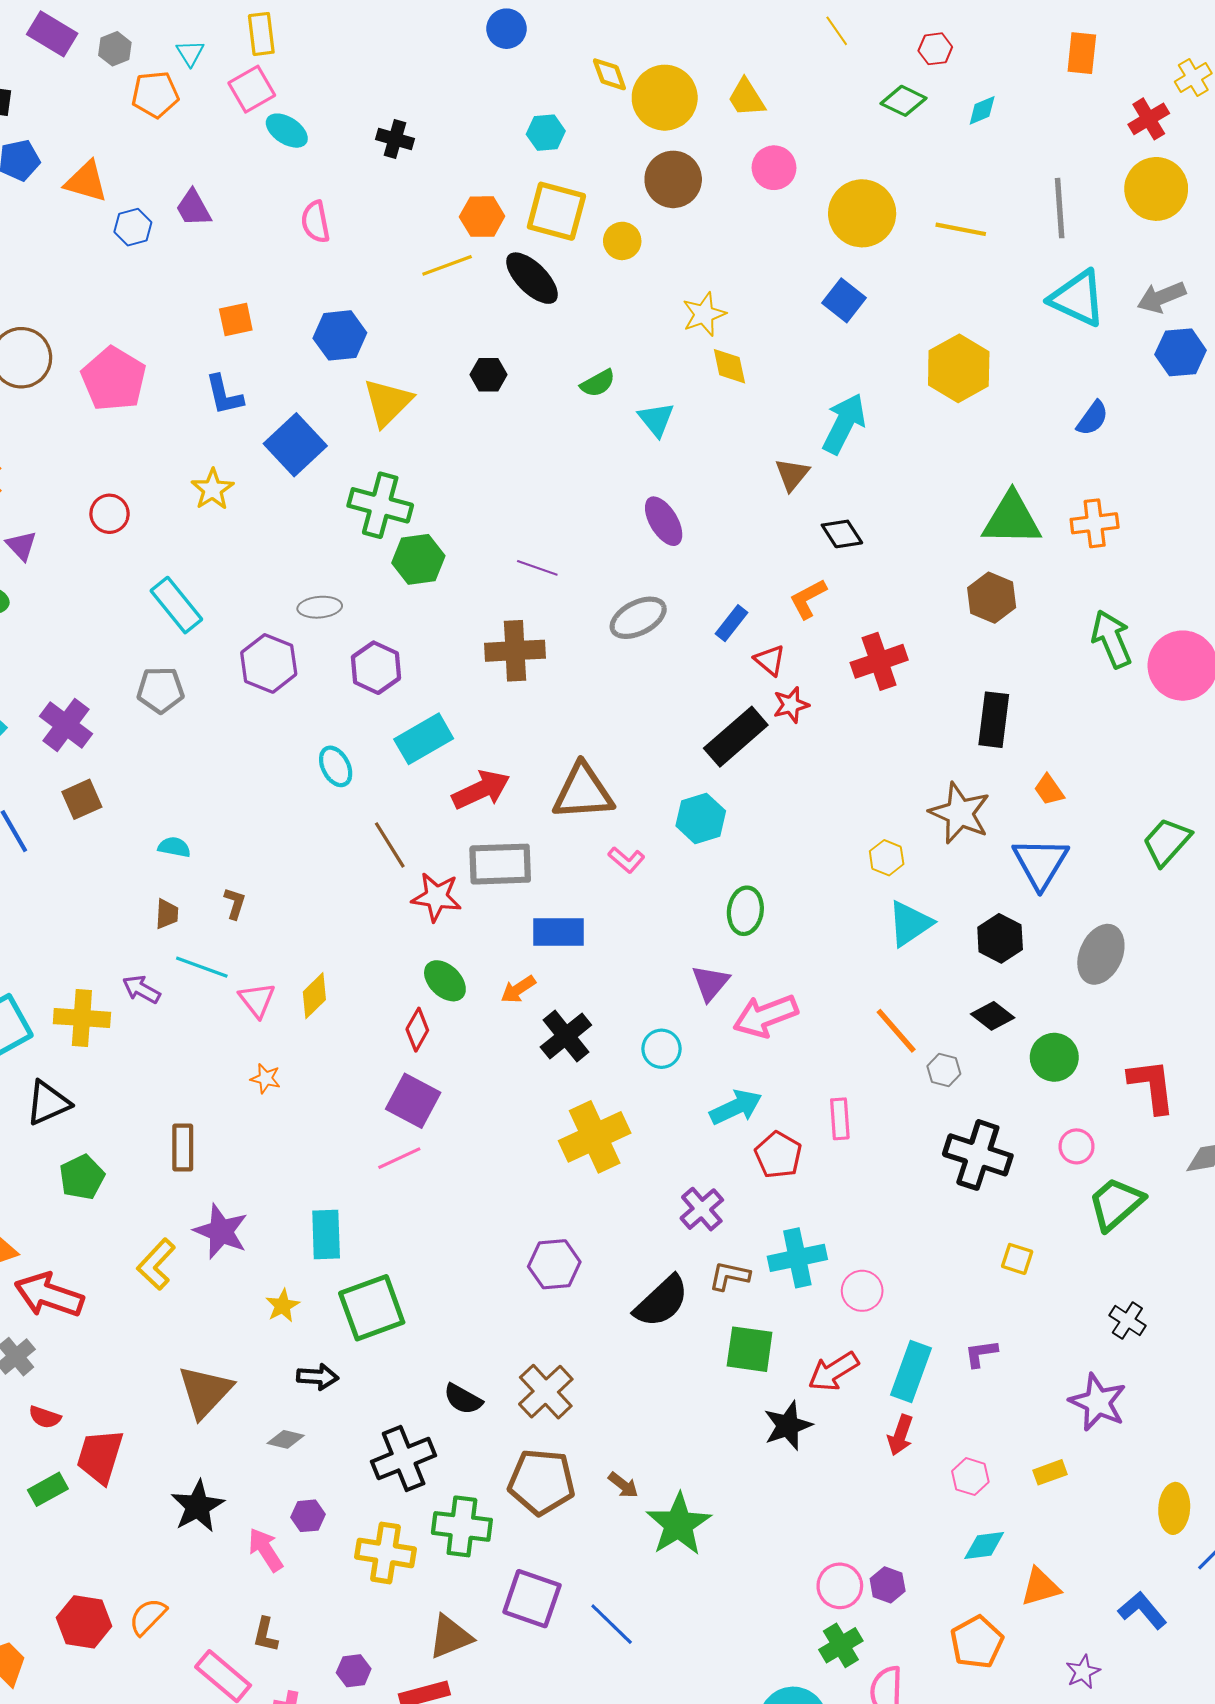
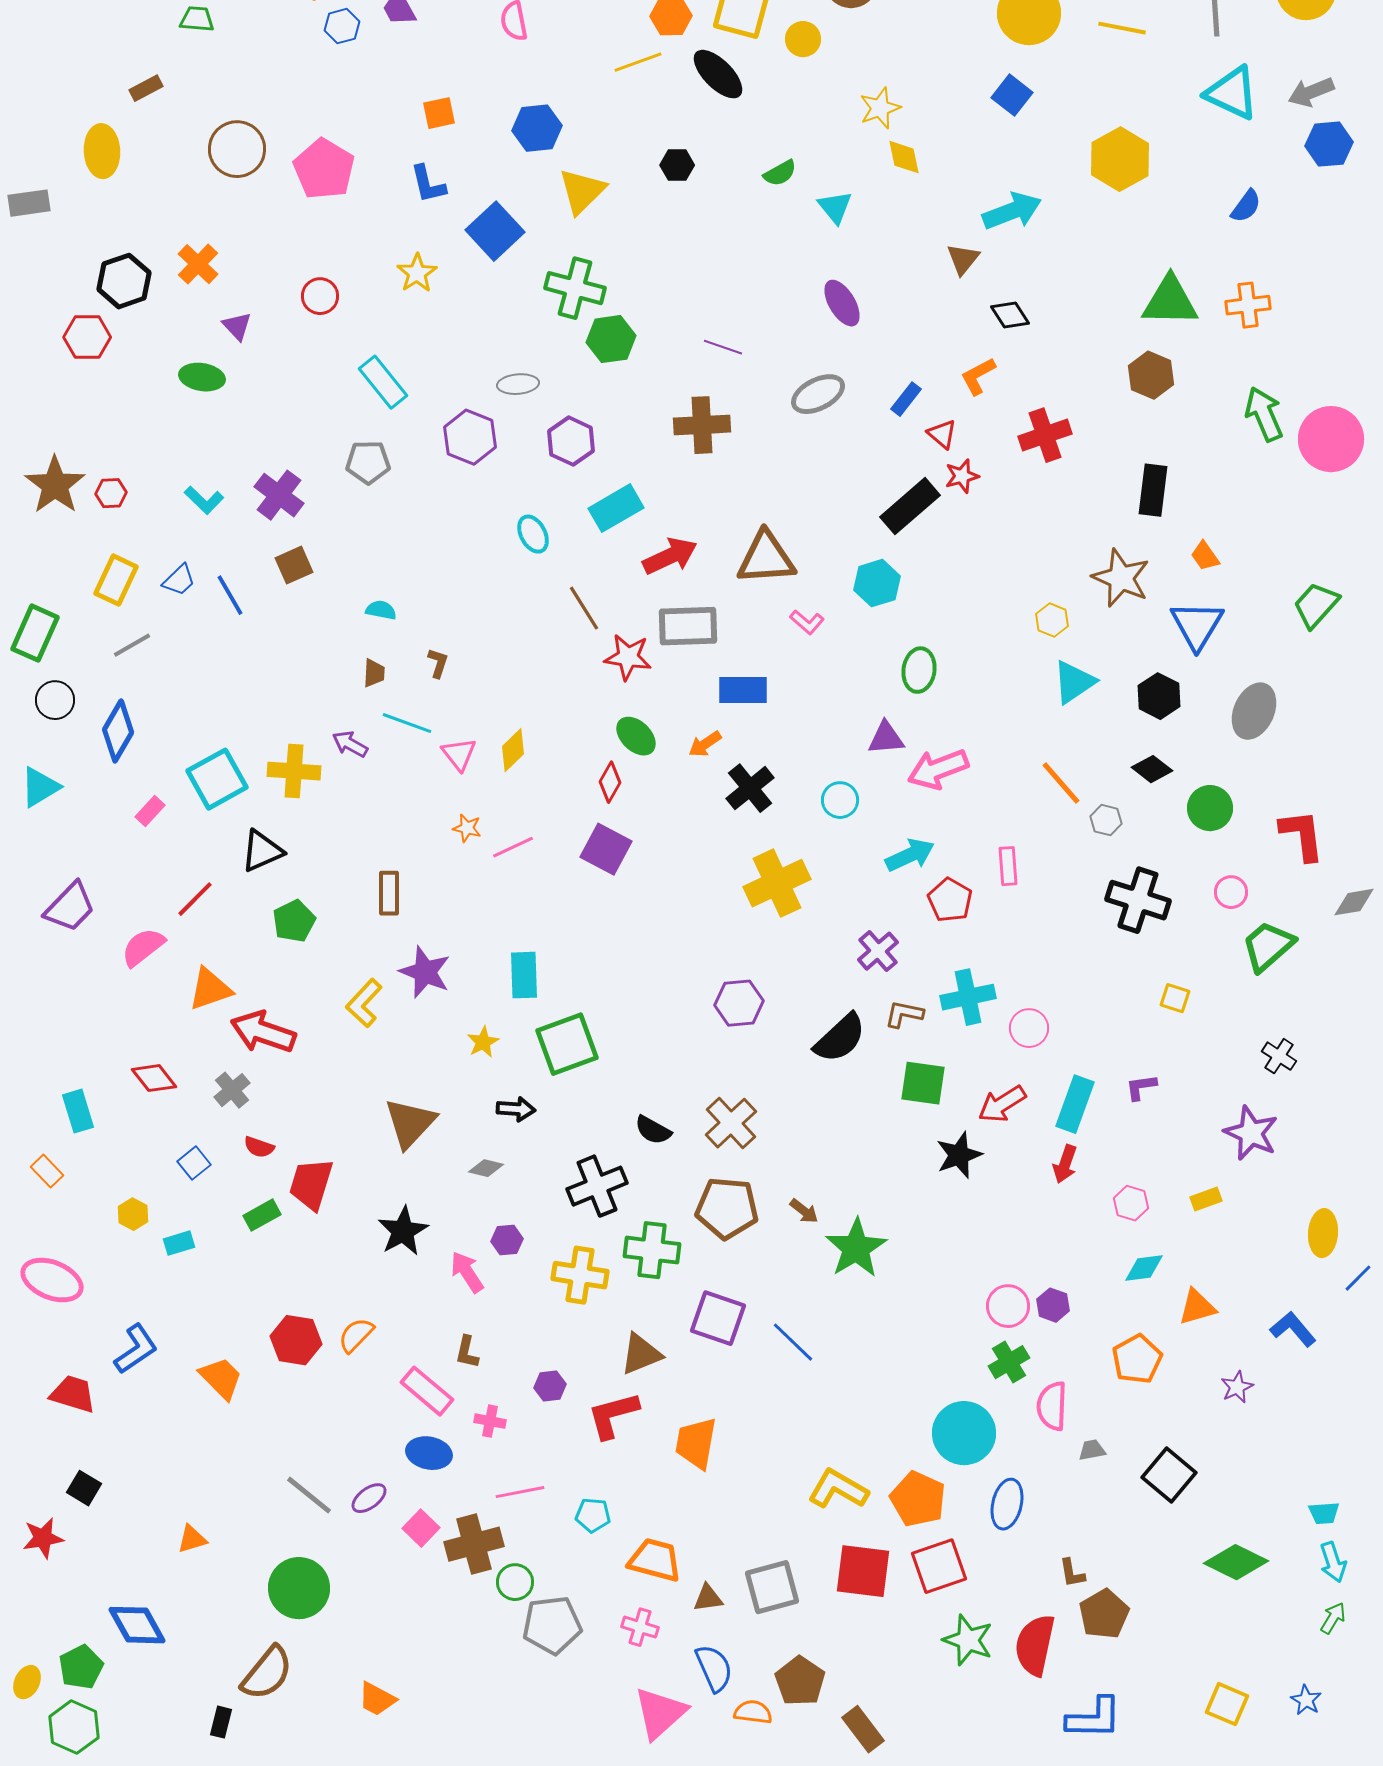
cyan arrow: (844, 424) -> (1012, 211), turned 42
purple triangle: (710, 983) -> (886, 738), turned 45
pink line: (399, 1158) -> (513, 847), moved

